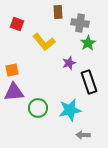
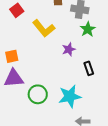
red square: (17, 24) -> (17, 10), turned 32
black rectangle: (89, 82) -> (89, 68), size x0.6

